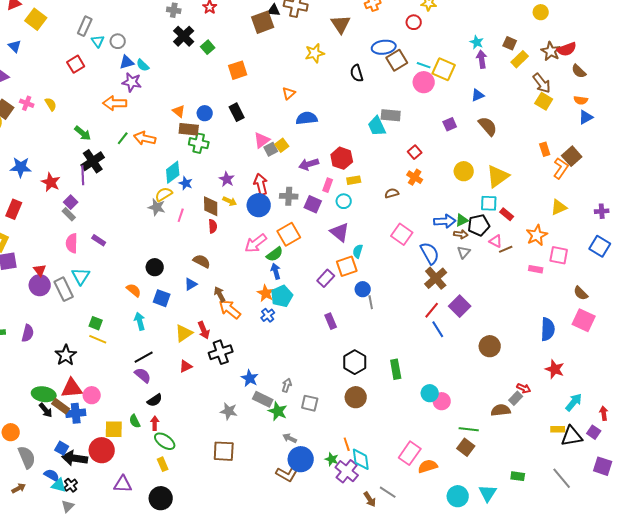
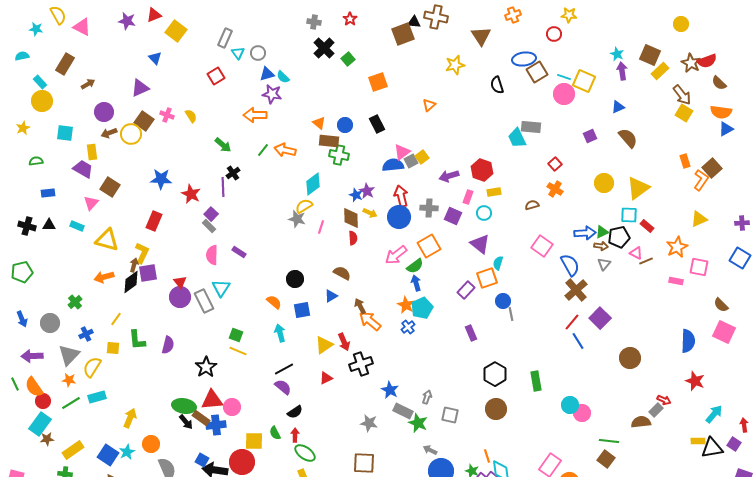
brown square: (510, 43) -> (650, 55), size x1.5
orange semicircle: (581, 100) -> (721, 112), size x1.5
blue semicircle: (307, 118) -> (393, 165), moved
black cross: (93, 161) -> (233, 173), size x0.6
blue star: (186, 183) -> (356, 195), moved
blue square: (162, 298) -> (302, 310), turned -30

